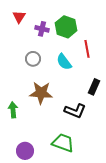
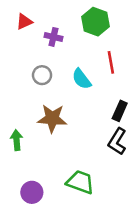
red triangle: (19, 17) -> (24, 22), turned 32
green hexagon: (66, 27) -> (96, 22), moved
black L-shape: (75, 111) -> (117, 141), moved, turned 100

